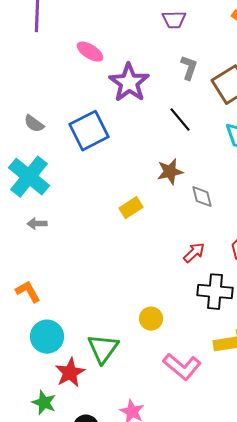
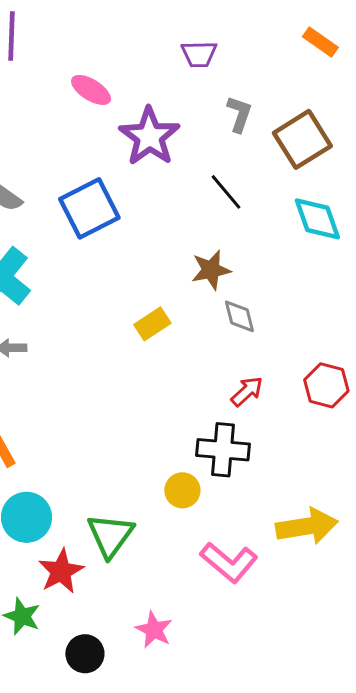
purple trapezoid: (174, 20) -> (199, 54), moved
gray diamond: (202, 197) -> (239, 316), moved
black cross: (215, 292) -> (223, 450), moved

